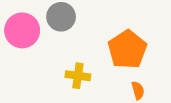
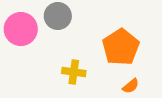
orange semicircle: (138, 90) -> (131, 86), turned 66

